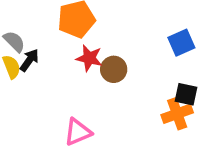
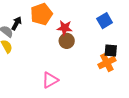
red star: (89, 58) -> (65, 28), moved
black arrow: (29, 60) -> (17, 23), moved

